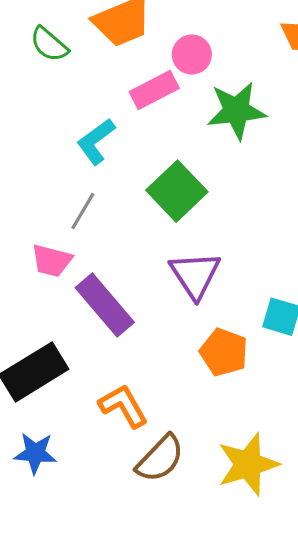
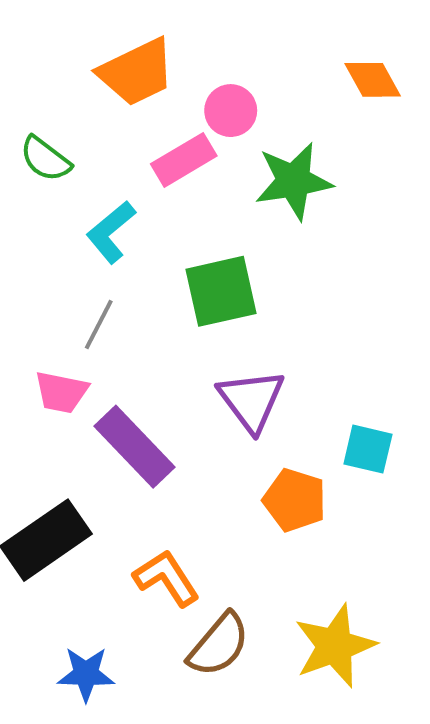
green semicircle: (49, 44) -> (45, 159), moved
green square: (177, 191) -> (221, 291), turned 34
blue star: (35, 453) -> (86, 674), moved

